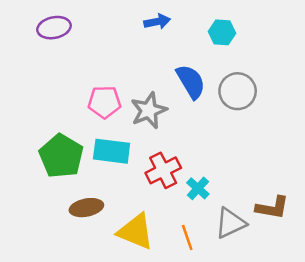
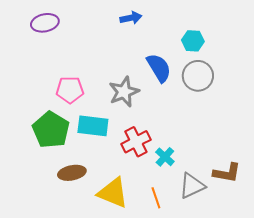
cyan hexagon: (222, 32) -> (193, 41), moved
pink pentagon: (104, 102) -> (70, 90), moved

